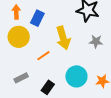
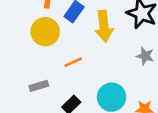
yellow arrow: (63, 38) -> (104, 26), moved

